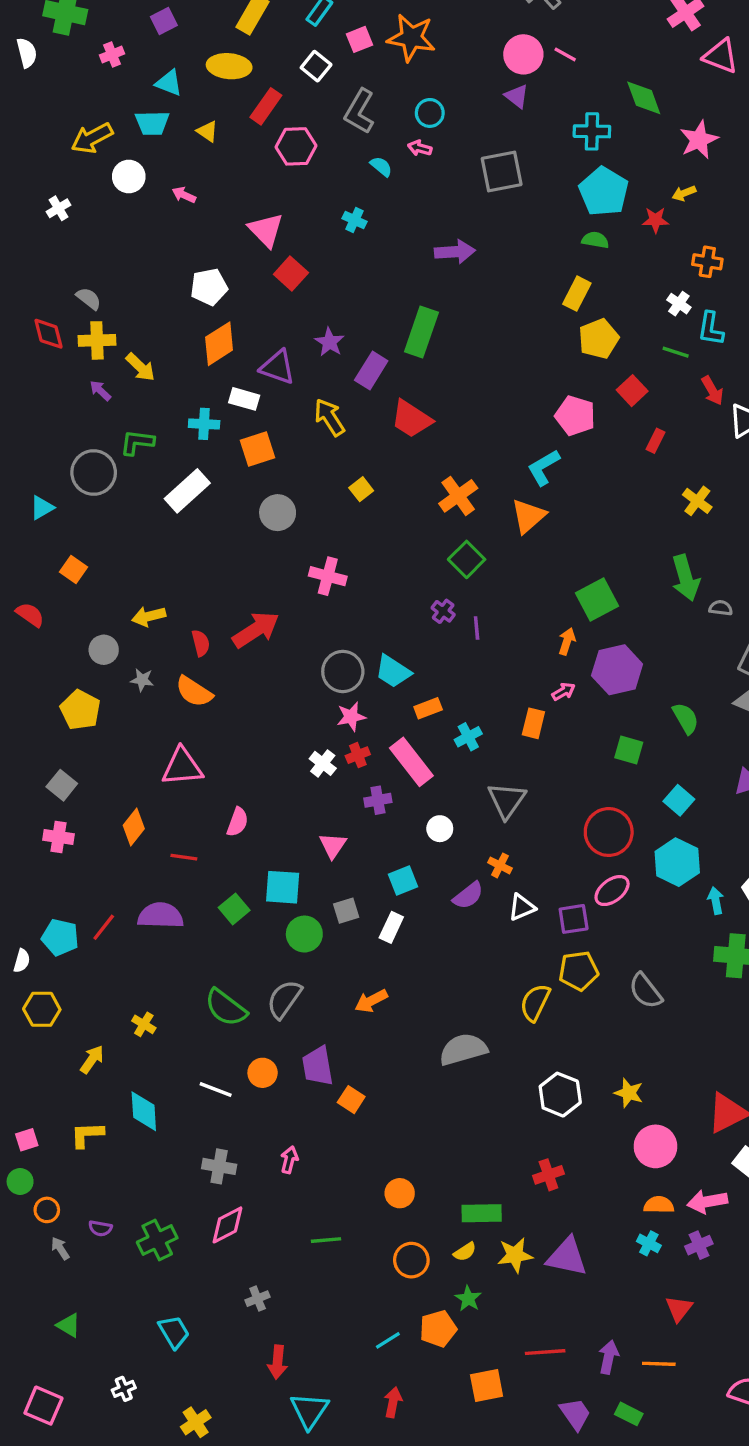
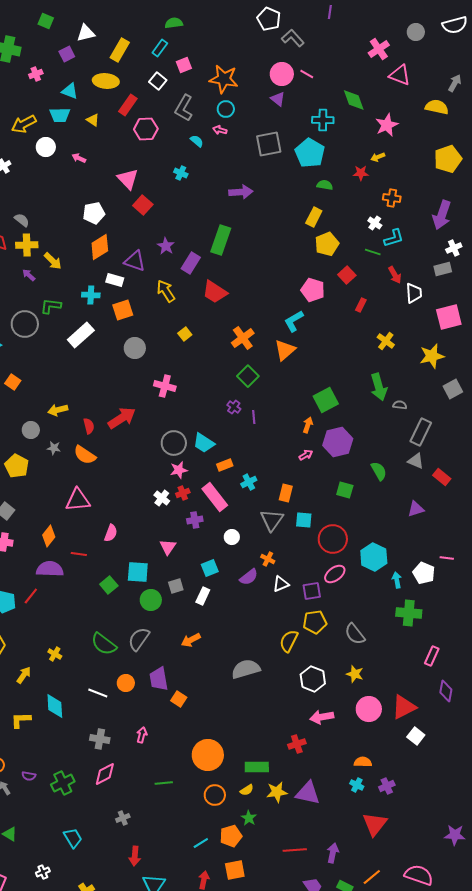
orange star: (411, 38) -> (224, 79), moved
cyan pentagon: (604, 192) -> (310, 153), moved
cyan L-shape: (711, 329) -> (394, 238), turned -115
orange rectangle: (533, 723) -> (286, 493), moved
cyan square: (679, 800) -> (304, 520), moved, turned -36
purple semicircle: (161, 916) -> (50, 569), moved
yellow star: (629, 1093) -> (355, 674), moved
white hexagon: (560, 1095) -> (313, 679), moved
pink circle: (655, 1146) -> (369, 709), moved
orange circle: (400, 1193) -> (208, 755), size x1.8
pink arrow: (707, 1202) -> (322, 717), moved
red triangle: (679, 1309) -> (375, 824), size x1.5
orange line: (659, 1364) -> (372, 877), moved, turned -42
orange square: (487, 1386) -> (235, 870), moved

